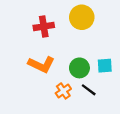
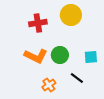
green circle: (79, 68) -> (60, 55), moved
orange cross: (63, 91) -> (49, 85), moved

